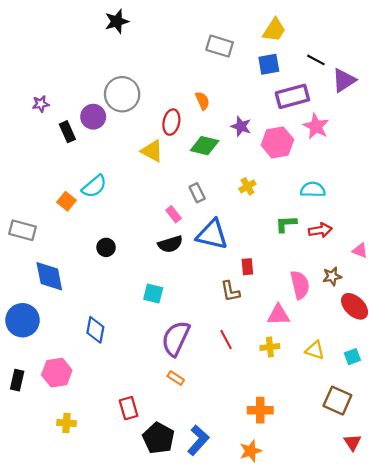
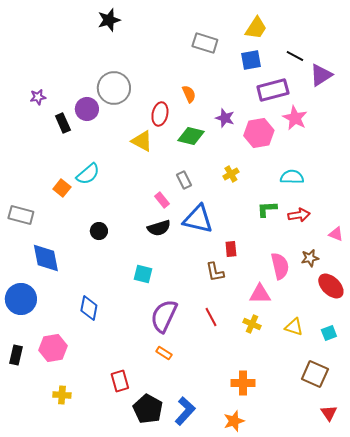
yellow cross: (270, 347) -> (252, 324), turned 30

